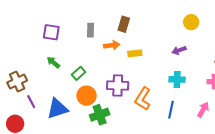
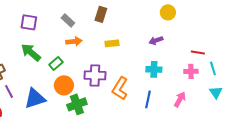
gray rectangle: (91, 30) -> (68, 20), turned -48
orange arrow: (112, 45) -> (74, 41), moved
green arrow: (53, 62) -> (31, 52), size x1.5

